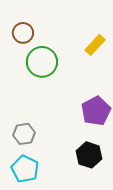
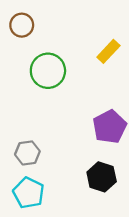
brown circle: (23, 33) -> (22, 25), moved

